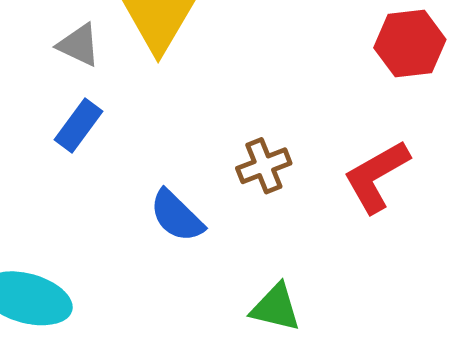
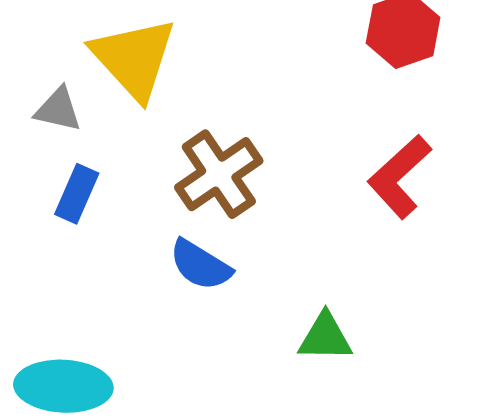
brown cross: (264, 166) -> (219, 174), moved, size x1.5

